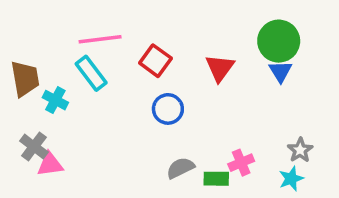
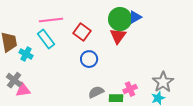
green circle: (279, 41) -> (120, 19), moved
blue triangle: (280, 71) -> (135, 17), moved, turned 32
gray star: (300, 150) -> (163, 82), size x1.5

